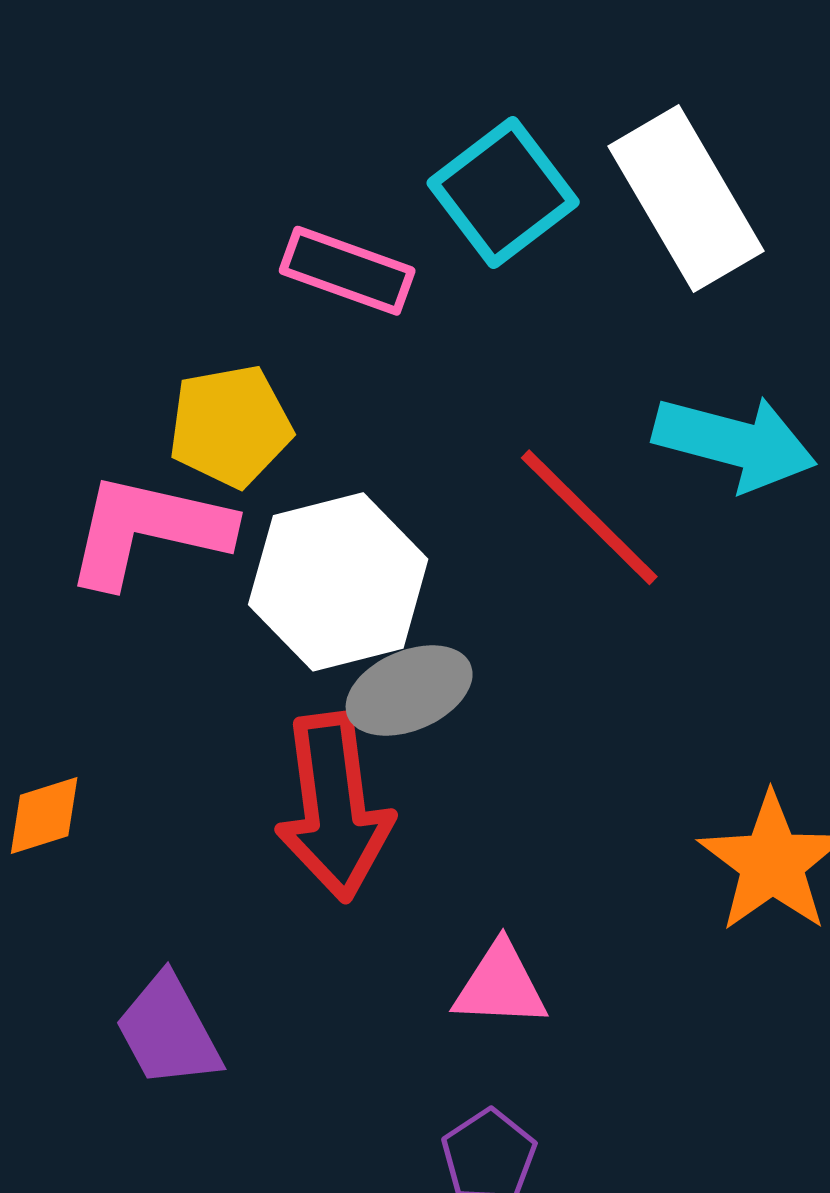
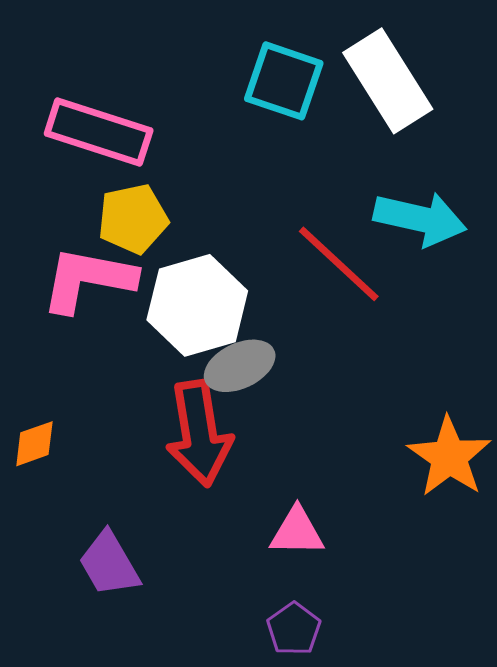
cyan square: (503, 193) -> (284, 81), turned -32
pink rectangle: (347, 271) -> (99, 132), moved, size x1.4

